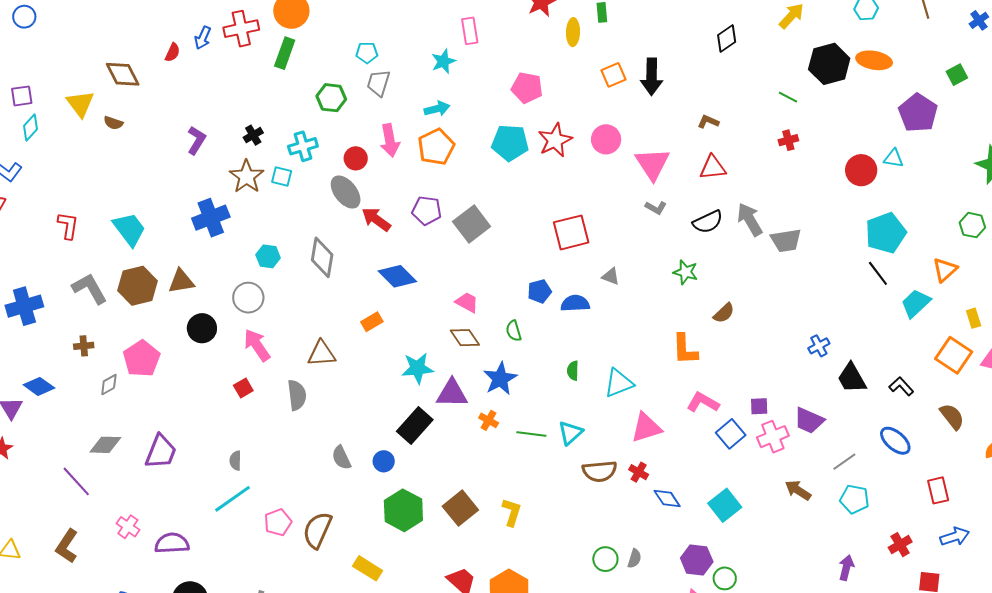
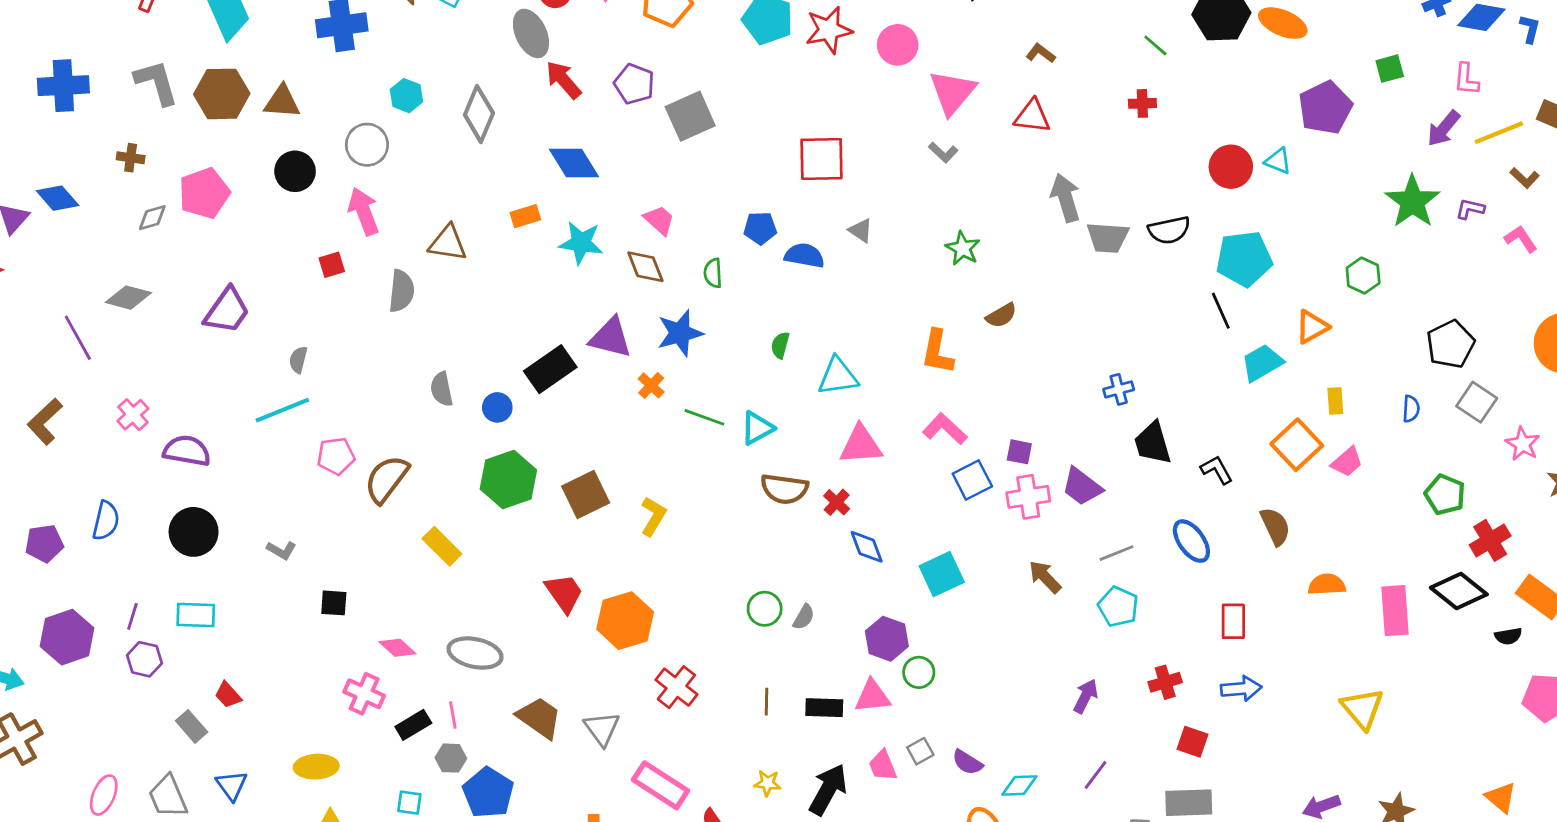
black semicircle: (708, 222) -> (1169, 230), moved
cyan star: (418, 368) -> (581, 243), moved
purple trapezoid: (161, 452) -> (227, 311), moved

